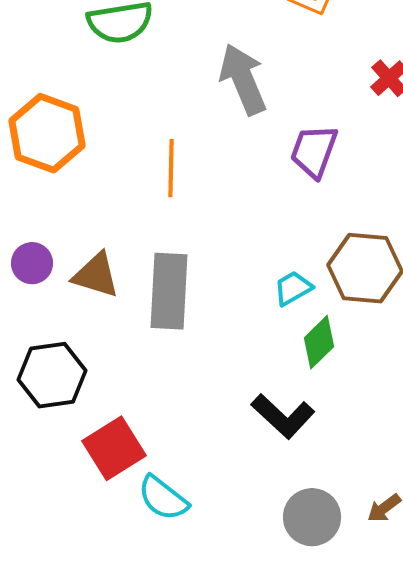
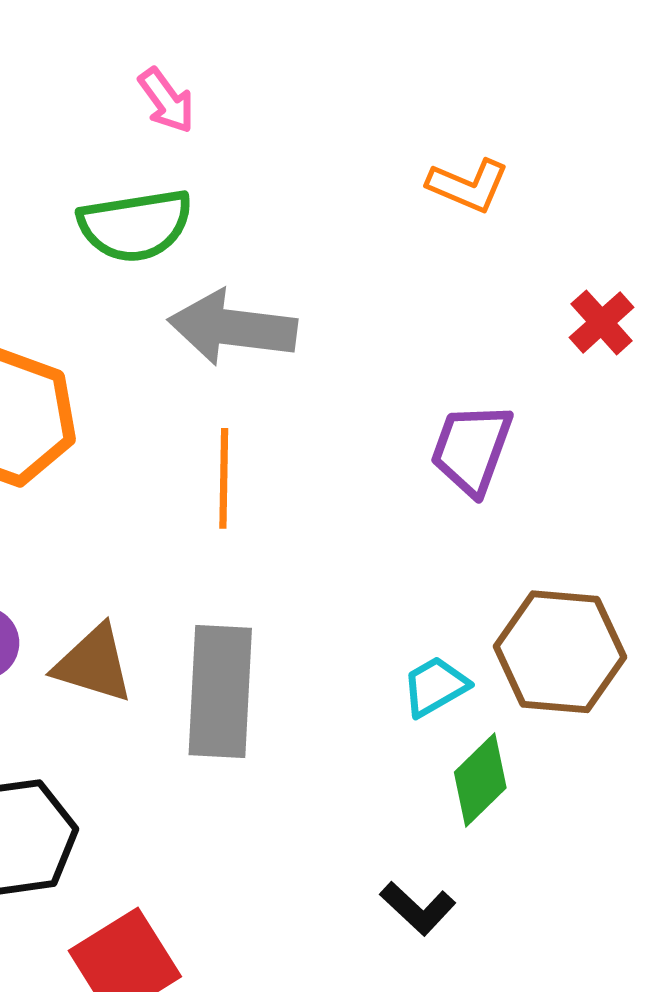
gray arrow: (243, 79) -> (232, 328), moved, turned -60
black L-shape: (283, 416) -> (418, 908), size x0.7

